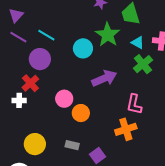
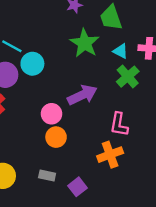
cyan circle: (83, 48) -> (32, 64), moved
pink circle: (64, 99) -> (52, 114), moved

